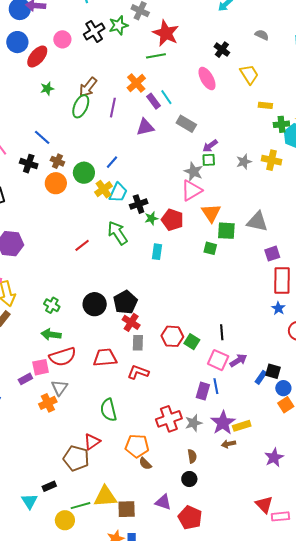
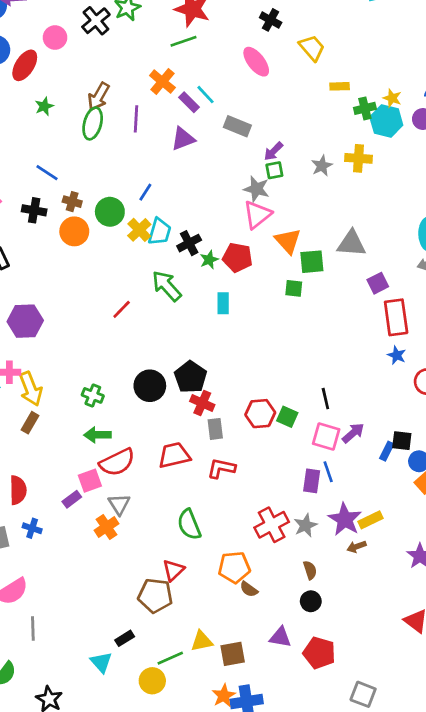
yellow triangle: (105, 497) -> (202, 641), size x0.7

